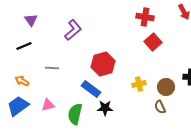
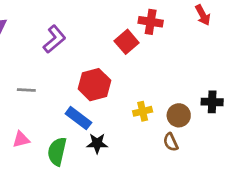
red square: (153, 42) -> (127, 42), moved

